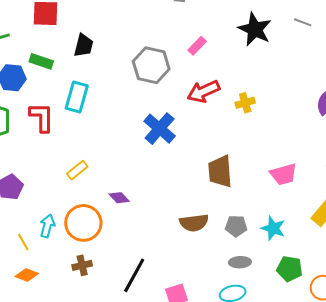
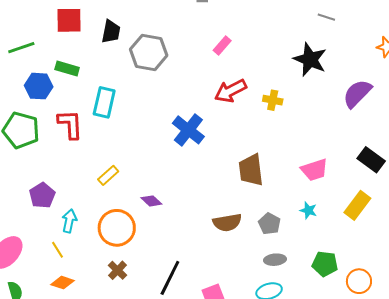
black star: (255, 29) -> (310, 59), moved
black trapezoid: (84, 45) -> (111, 32), moved
gray hexagon: (151, 65) -> (149, 52), moved
yellow cross: (245, 103) -> (273, 100), turned 30
cyan arrow: (47, 226) -> (69, 221), moved
gray pentagon: (236, 226) -> (269, 224), turned 30
cyan star: (273, 228) -> (308, 210), moved, size x0.7
brown cross: (82, 265) -> (117, 270), turned -30

